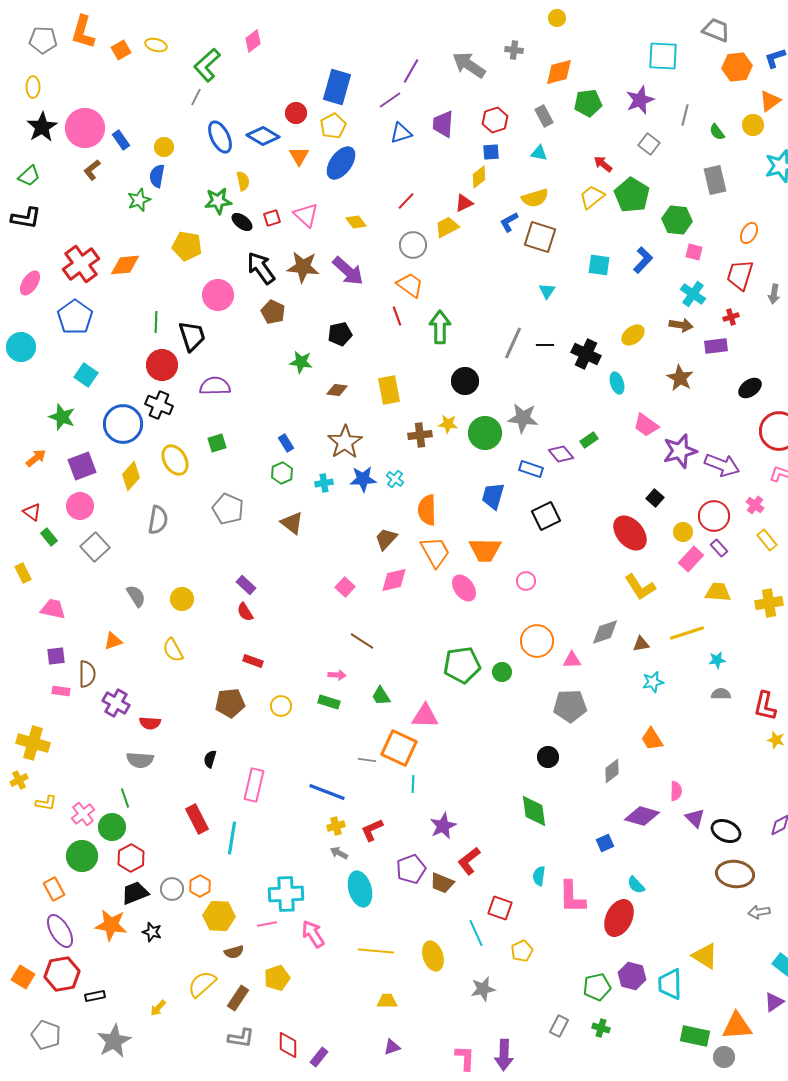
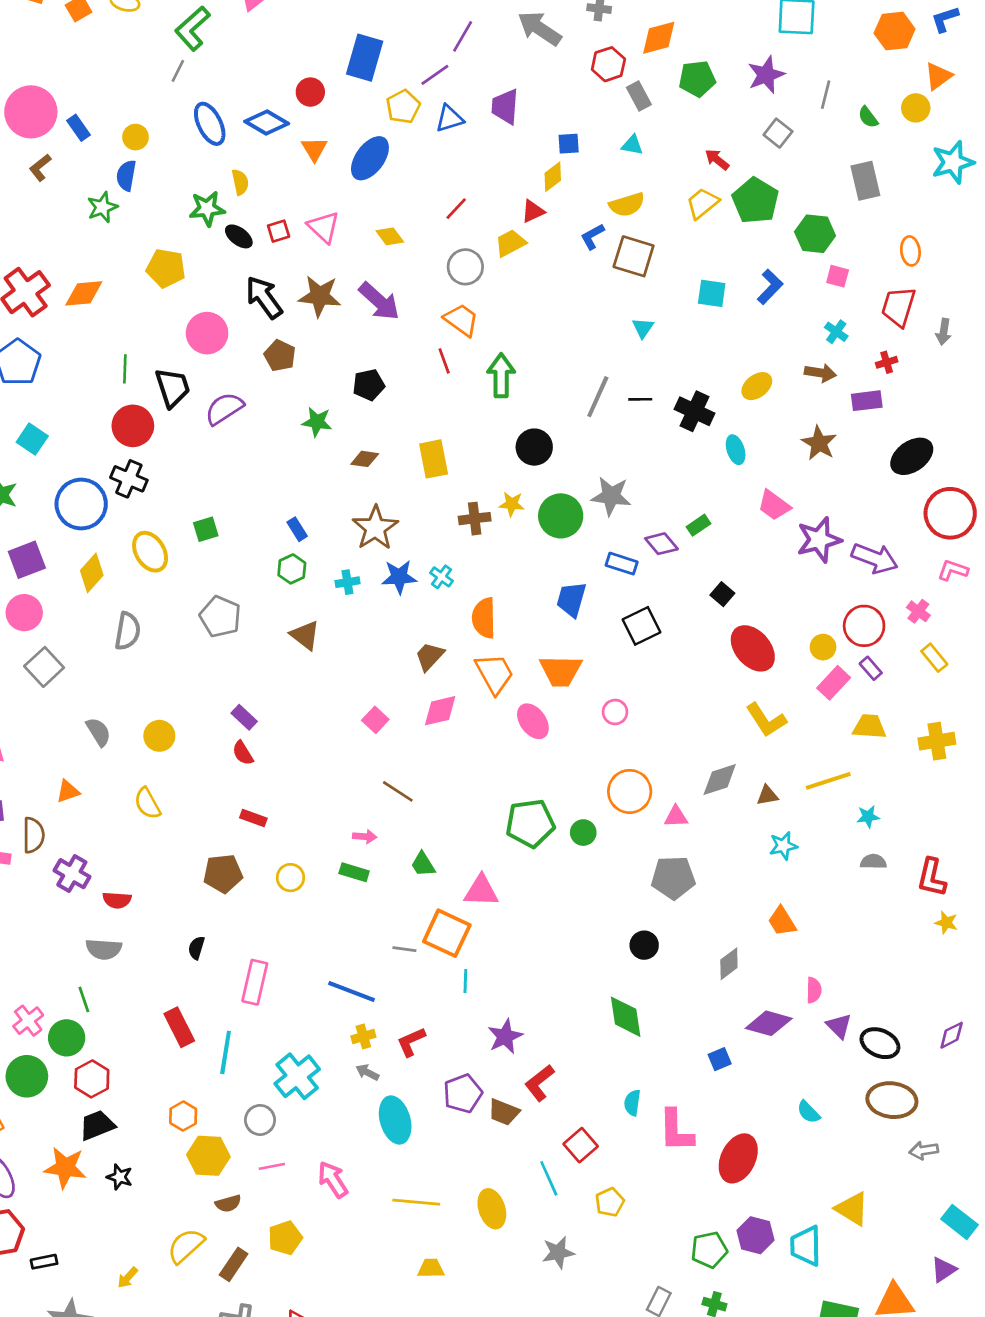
red hexagon: (495, 120) -> (608, 64), moved
yellow pentagon: (333, 126) -> (403, 107), moved
orange ellipse: (749, 233) -> (910, 251), turned -35
cyan cross: (693, 294) -> (836, 332), size x0.7
purple semicircle: (215, 386) -> (224, 409), moved, turned -32
black ellipse: (750, 388) -> (912, 456), size x1.4
black square: (655, 498) -> (722, 594), moved
cyan semicircle: (636, 885) -> (808, 1112), moved
gray circle: (172, 889) -> (260, 1120), moved
cyan cross: (286, 894) -> (297, 1076), moved, turned -36
red square: (500, 908) -> (581, 1145), turned 30

